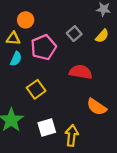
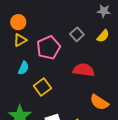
orange circle: (26, 20) -> (18, 22), moved
yellow triangle: (13, 38) -> (20, 40), turned -32
cyan semicircle: (16, 59) -> (23, 68), moved

